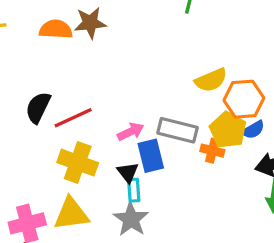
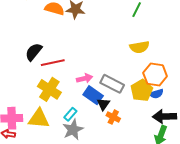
yellow semicircle: (211, 80) -> (139, 47), moved
orange cross: (212, 151) -> (113, 117), moved
blue rectangle: (151, 156) -> (93, 95), turned -54
black triangle: (128, 172) -> (103, 104), moved
cyan rectangle: (134, 190) -> (70, 114), moved, turned 32

